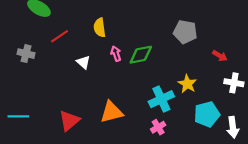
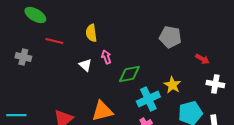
red line: (60, 36) -> (54, 41), turned 48
green diamond: (141, 55) -> (129, 74), moved
white triangle: (83, 62) -> (85, 65), moved

